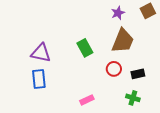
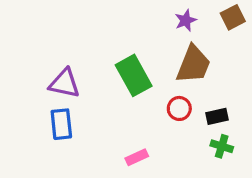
green rectangle: (85, 48) -> (134, 75), size x1.4
green cross: (133, 98) -> (222, 146), moved

